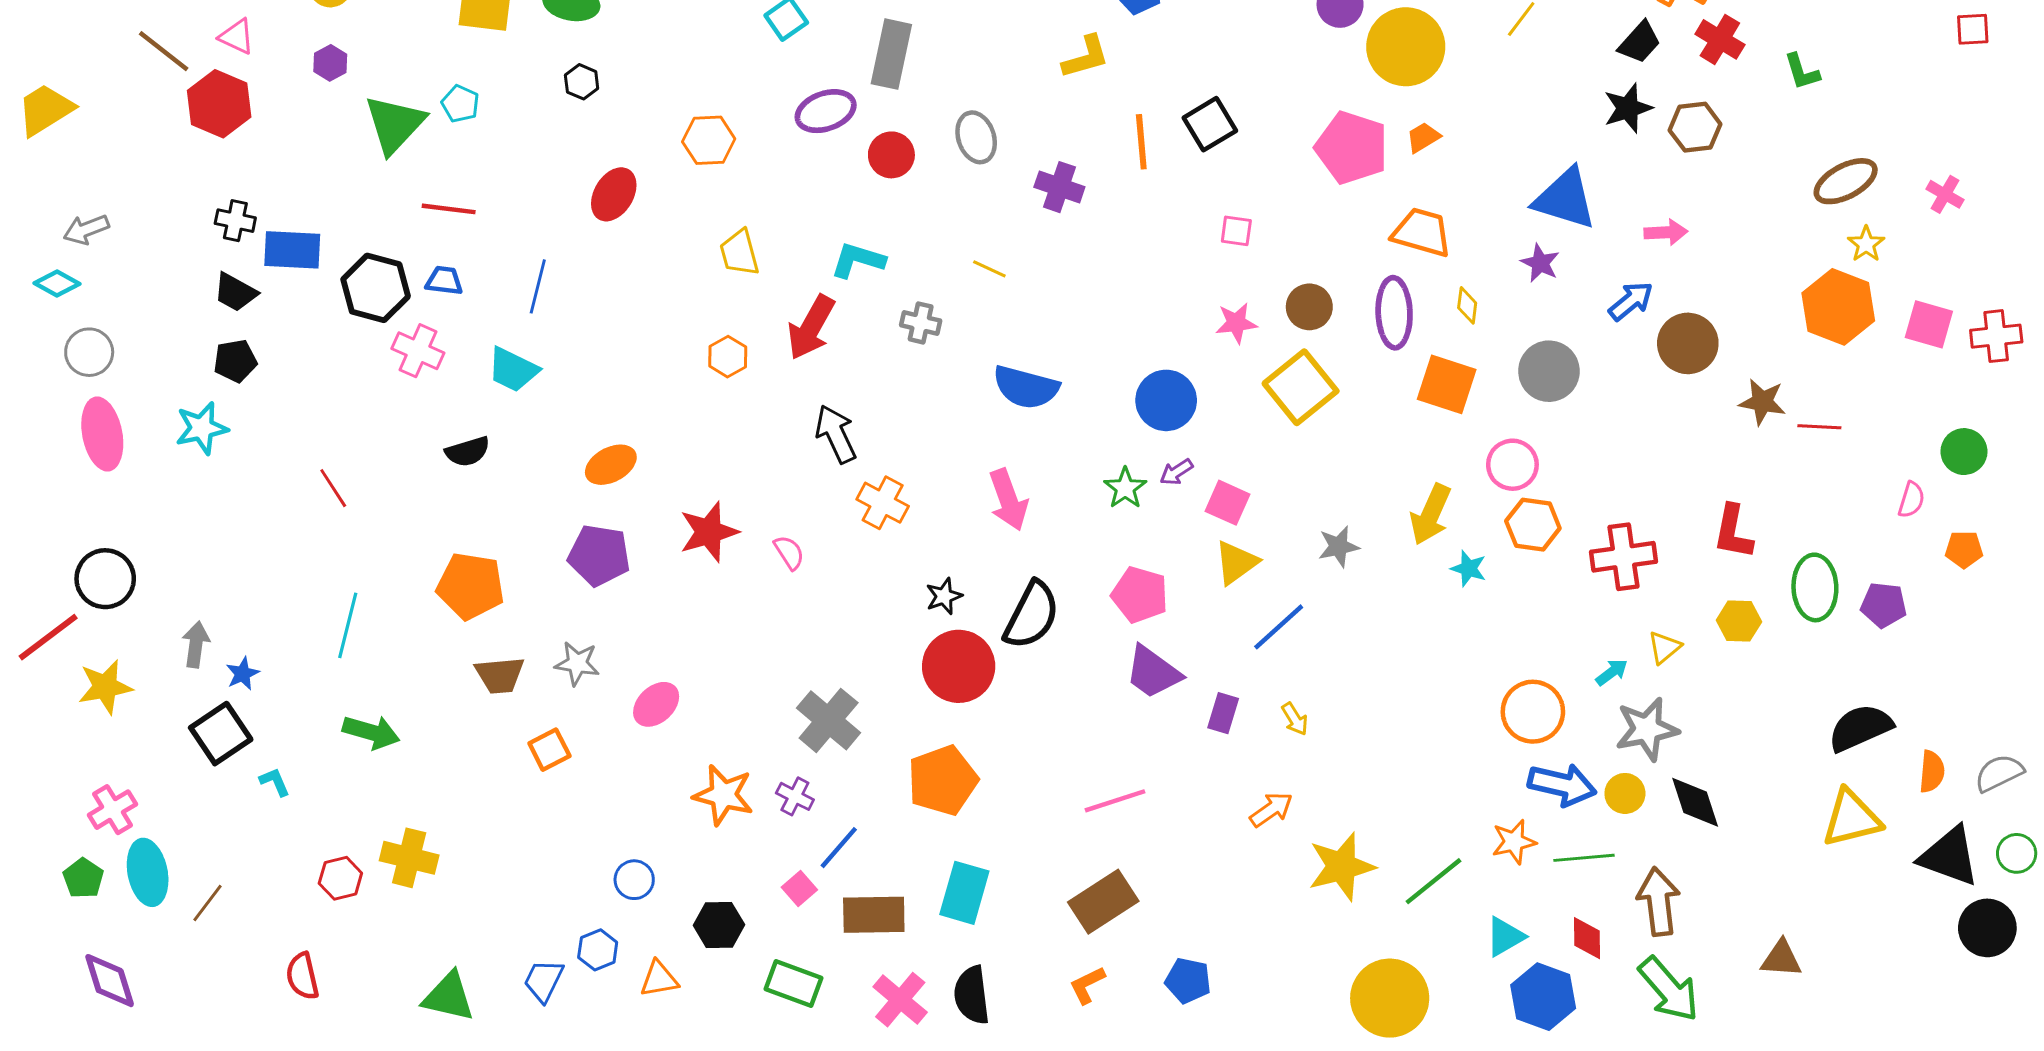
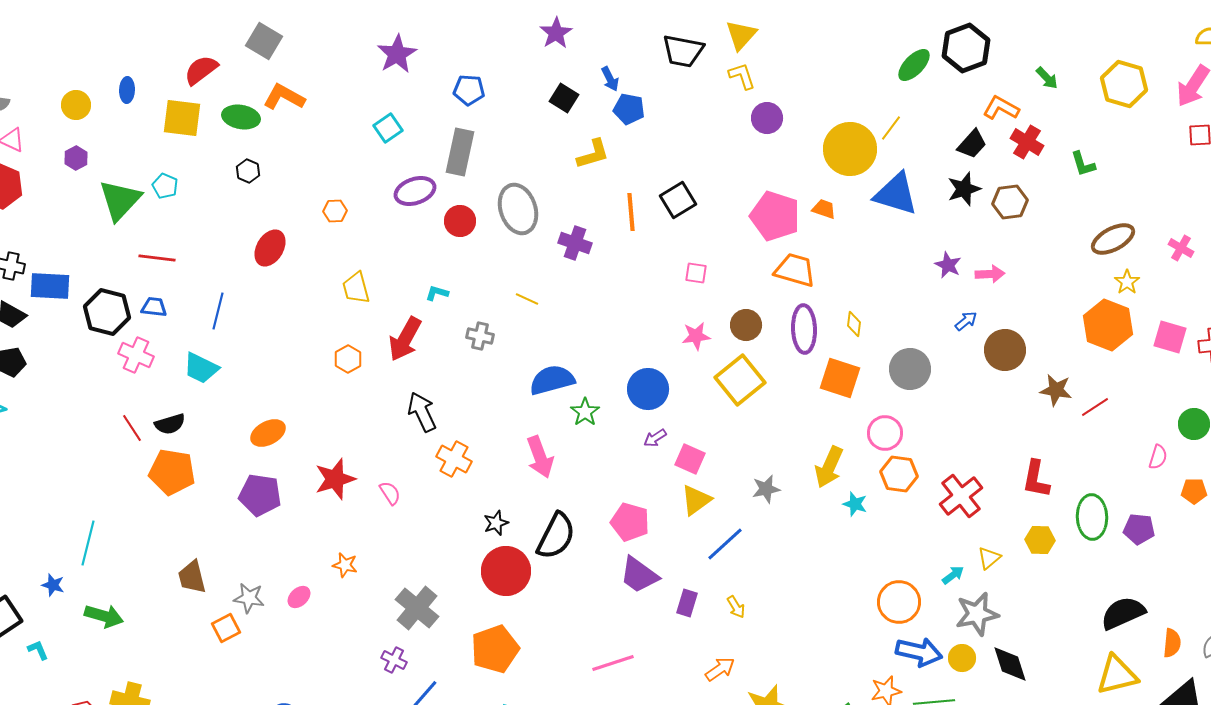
yellow circle: (1406, 47) -> (850, 149), moved
gray ellipse: (976, 137) -> (518, 209), size x1.4
orange trapezoid: (1423, 137) -> (824, 209), turned 50
orange hexagon: (709, 140) -> (335, 211), size x0.7
blue triangle: (1565, 199) -> (896, 194), moved
orange trapezoid: (1422, 232) -> (795, 270), moved
cyan L-shape: (858, 260) -> (437, 293), size x0.6
purple star: (1540, 263) -> (948, 265), moved
blue arrow: (1631, 301) -> (966, 321), size x0.7
blue semicircle: (1026, 387) -> (552, 380), turned 150
red line: (1819, 427) -> (1095, 407), turned -36
red line: (333, 488) -> (132, 428), moved
green star: (1125, 488) -> (585, 412), moved
red cross: (1624, 557) -> (961, 496), turned -30
orange pentagon: (471, 586) -> (172, 472), moved
gray star: (577, 663) -> (249, 598), moved
blue star: (243, 674) -> (53, 585), moved, turned -30
brown trapezoid: (500, 675) -> (192, 577), turned 81
pink ellipse: (656, 704) -> (299, 597), size x0.7
orange star: (723, 795) -> (345, 565), moved, size x0.6

